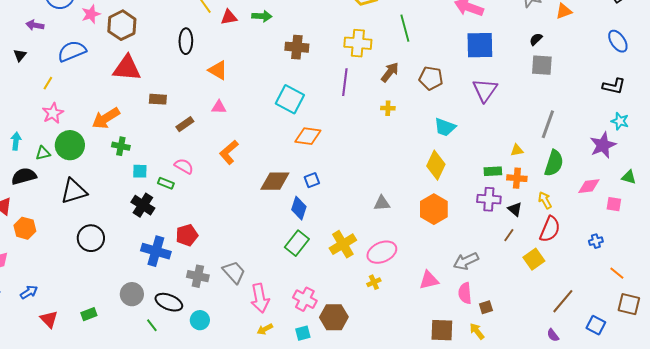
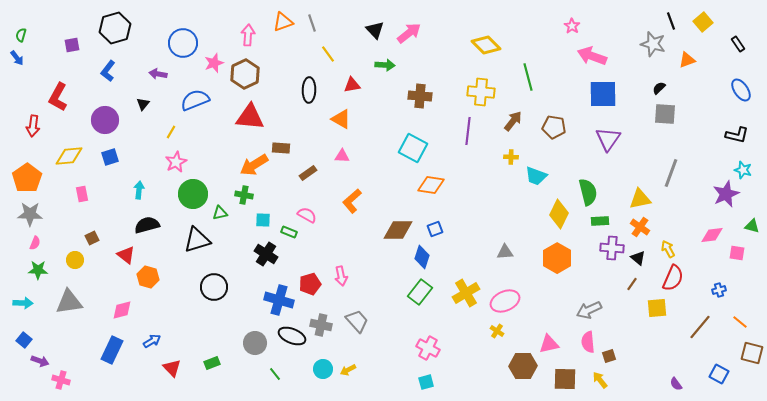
red triangle: (229, 17) -> (352, 85), moved
orange arrow: (106, 118) -> (254, 165), moved
cyan trapezoid: (445, 127) -> (536, 176), moved
yellow triangle: (517, 150) -> (640, 199), size x1.6
green triangle: (43, 153) -> (220, 213), moved
green semicircle: (554, 163) -> (588, 192), moved, turned -32
green rectangle: (493, 171) -> (600, 221), moved
orange cross: (517, 178) -> (640, 227), turned 30
yellow square: (534, 259) -> (657, 308), turned 30
pink triangle: (429, 280) -> (549, 344), moved
yellow cross: (374, 282) -> (497, 331), turned -32
pink arrow: (260, 298) -> (341, 276), moved, size x0.7
brown line: (563, 301) -> (700, 327), moved
black ellipse: (169, 302) -> (292, 336), moved
brown hexagon: (334, 317) -> (523, 366), moved
yellow arrow: (265, 329) -> (348, 370), moved

